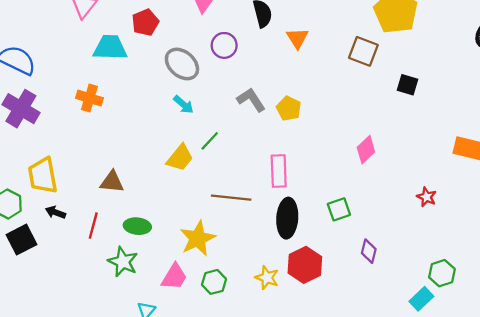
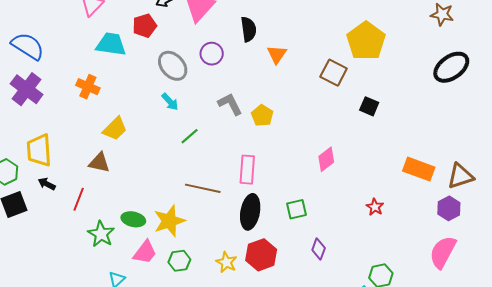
yellow trapezoid: (180, 158) -> (115, 129), moved
green ellipse: (137, 226) -> (133, 219), moved

